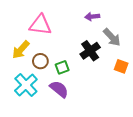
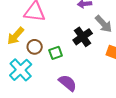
purple semicircle: (59, 89) -> (68, 83), moved

